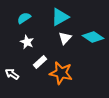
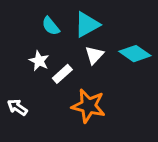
cyan semicircle: (24, 18) -> (51, 26), moved, turned -96
white rectangle: (40, 62) -> (62, 74), moved

